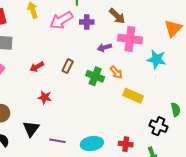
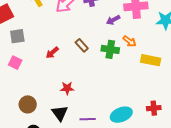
brown rectangle: (68, 66) -> (82, 45), turned -56
red star: (45, 97) -> (67, 88), moved

